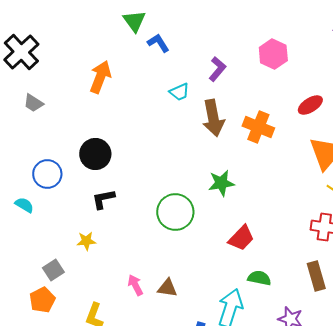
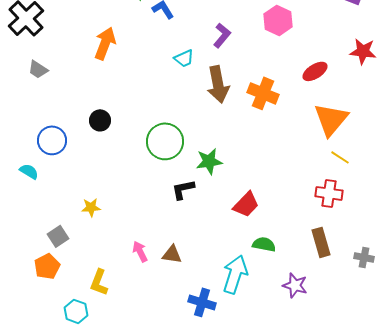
black circle: (95, 154) -> (100, 120), size x0.7
green star: (221, 183) -> (209, 161), moved
black L-shape: (103, 199) -> (183, 189), moved
green circle: (175, 212) -> (165, 141), moved

